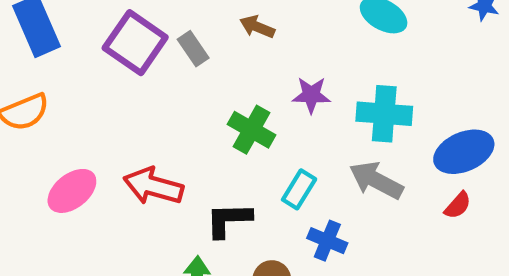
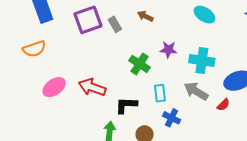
purple square: (135, 43) -> (88, 20), turned 32
cyan rectangle: (299, 189) -> (160, 93), turned -42
red semicircle: (458, 205) -> (223, 105), moved

